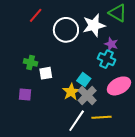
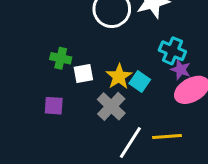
purple star: (111, 44) -> (181, 70), moved
yellow star: (71, 92) -> (119, 77), moved
gray cross: (87, 95) -> (111, 106), moved

